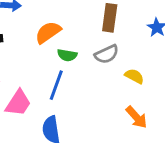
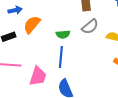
orange semicircle: (48, 32) -> (32, 25), moved

